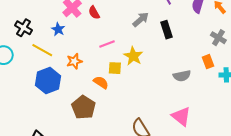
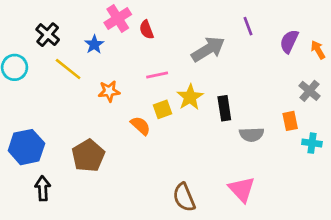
gray arrow: (141, 19) -> (208, 49), size x1.4
black rectangle: (167, 30) -> (224, 108), moved
yellow square: (115, 68) -> (163, 109), turned -32
blue hexagon: (48, 81) -> (26, 147), moved
brown pentagon: (84, 107) -> (88, 156), moved

